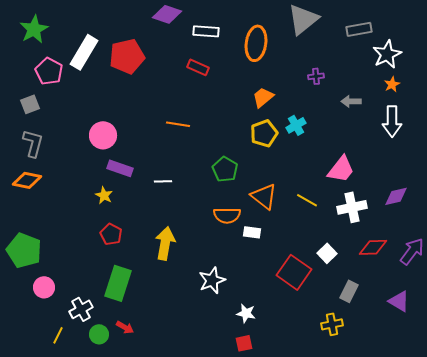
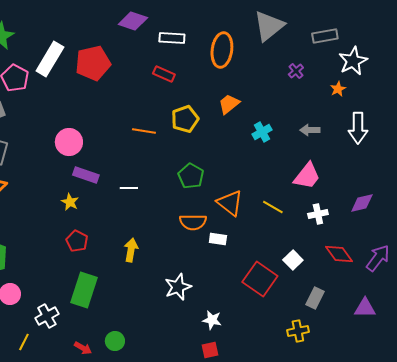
purple cross: (316, 76) -> (296, 71), moved, turned -35
orange star: (392, 84) -> (338, 89), moved
gray arrow: (351, 101) -> (310, 130), moved
yellow pentagon: (264, 133) -> (185, 119), moved
white cross: (352, 207) -> (318, 214), size x0.7
yellow arrow: (165, 243) -> (131, 250), size x0.7
red diamond: (373, 247) -> (339, 254), turned 56
purple triangle: (399, 301) -> (365, 308), turned -30
red arrow: (125, 327) -> (83, 348), moved
green circle: (99, 334) -> (115, 341), moved

